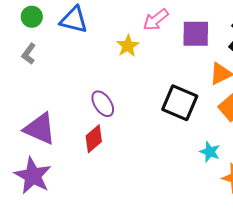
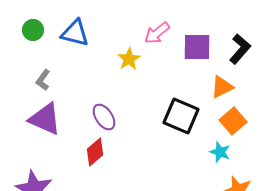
gray L-shape: (29, 54) -> (43, 80), moved
purple triangle: (40, 129) -> (45, 119), moved
cyan star: (210, 152) -> (220, 152), moved

